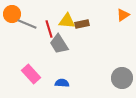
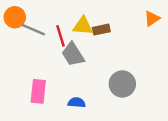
pink rectangle: (31, 74) -> (38, 91), turned 48
gray circle: (122, 78) -> (122, 84), moved

